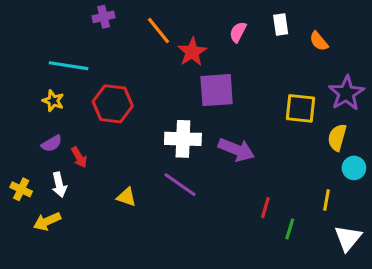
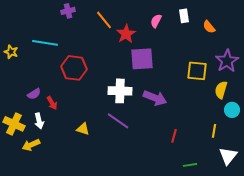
yellow star: (53, 101) -> (11, 52), moved
yellow cross: (21, 189) -> (14, 124), size x1.5
green line: (290, 229) -> (190, 165), moved, turned 64

